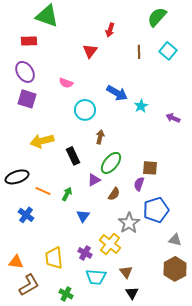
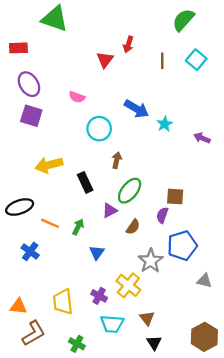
red arrow: (110, 30) -> (128, 44), moved
red rectangle: (29, 41) -> (18, 48), moved
brown hexagon: (175, 269) -> (204, 337), moved

